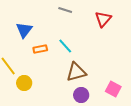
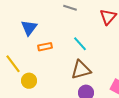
cyan line: (65, 46) -> (80, 44), moved

